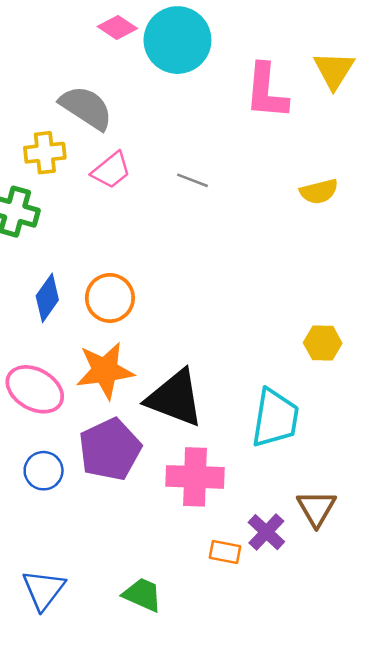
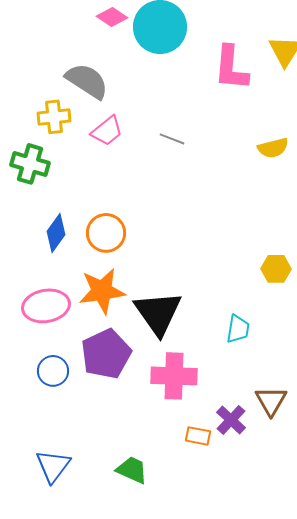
pink ellipse: (35, 389) -> (46, 306), turned -39
black triangle: (175, 398) -> (158, 313), turned 34
cyan trapezoid: (275, 418) -> (238, 329), size x0.6

